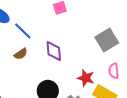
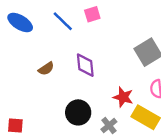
blue line: (23, 31) -> (63, 21), moved

